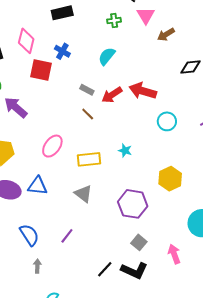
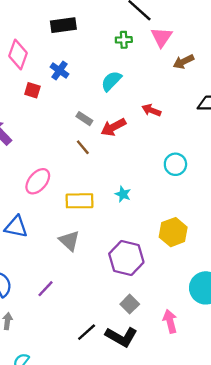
red square: (41, 70) -> (32, 90), size x0.6
red arrow: (143, 91) -> (151, 110), moved, size x0.6

